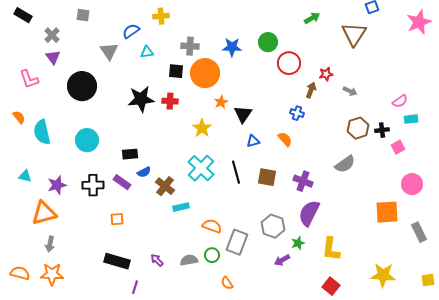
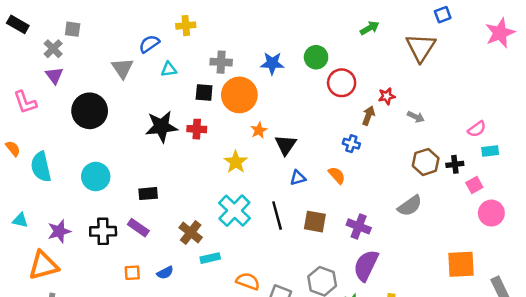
gray square: (83, 15) -> (73, 29), moved
blue semicircle: (144, 172) -> (165, 273), moved
pink circle: (412, 184) -> (491, 213), moved

